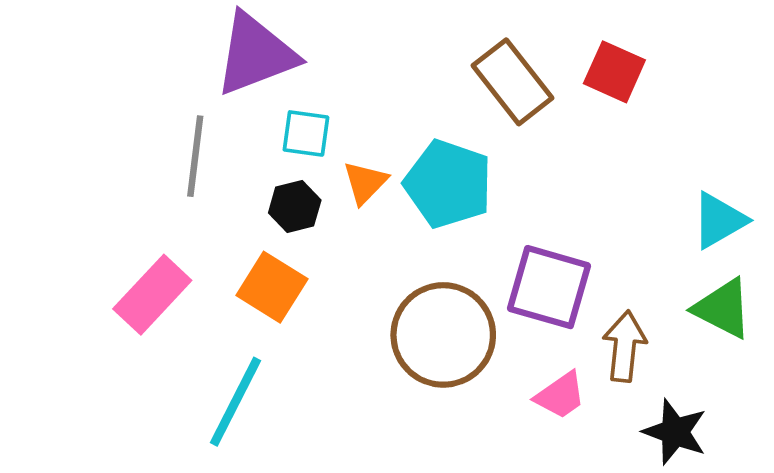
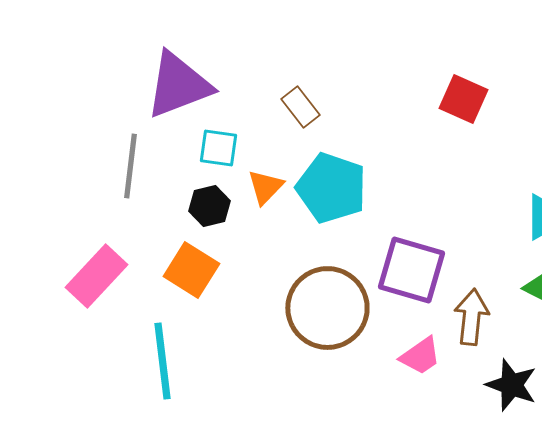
brown rectangle: (512, 82) -> (300, 107), moved, size x0.6
cyan line: (235, 402) -> (162, 361), turned -34

